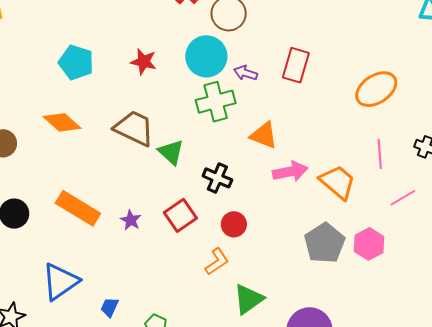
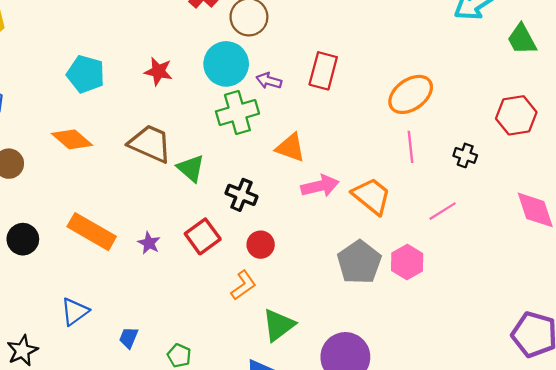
pink line: (380, 154) -> (410, 147), moved
blue triangle: (60, 282) -> (75, 311), size x0.7

